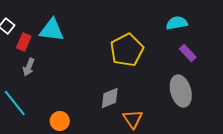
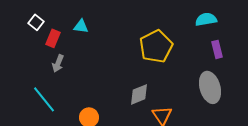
cyan triangle: (52, 30) -> (81, 26), size x0.6
purple rectangle: (188, 53) -> (217, 49), turned 30

